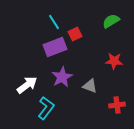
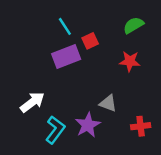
red star: (114, 61) -> (130, 61), moved
purple star: (62, 77) -> (88, 125), moved

